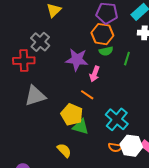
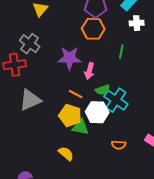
green semicircle: (106, 51) -> (102, 90), moved
orange line: (87, 95) -> (76, 94), moved
cyan cross: (117, 119) -> (116, 100), moved
white hexagon: (131, 146) -> (97, 112), moved

